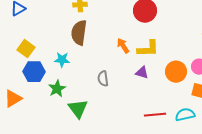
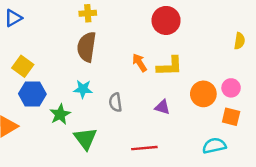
cyan star: (62, 60) -> (83, 89), moved
purple triangle: (142, 73) -> (162, 107), moved
red line: (155, 115) -> (144, 148), moved

